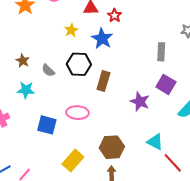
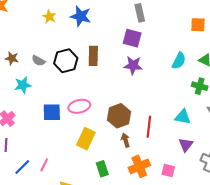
black hexagon: (79, 64) -> (66, 61), moved
purple square: (166, 84) -> (132, 38), moved
pink ellipse: (77, 113) -> (79, 106), moved
cyan triangle: (155, 142) -> (183, 117), moved
red line: (173, 163) -> (149, 127), moved, turned 65

